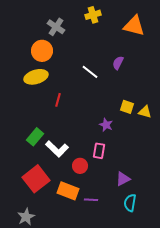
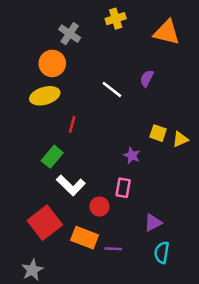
yellow triangle: (145, 112) -> (180, 139), turned -40
green rectangle: (35, 137) -> (52, 157), moved

